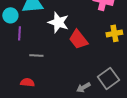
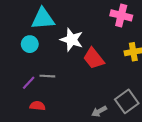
cyan circle: (10, 15) -> (30, 44), moved
purple line: (19, 33) -> (29, 83), moved, turned 40

